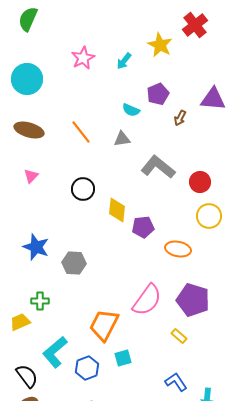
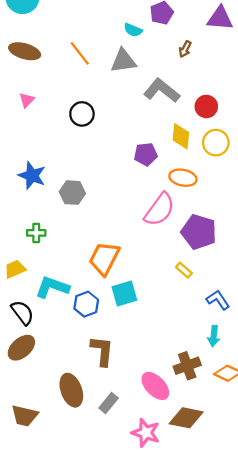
brown arrow: (180, 118) -> (185, 49), moved
gray triangle: (122, 139) -> (123, 61), size x1.5
yellow diamond: (117, 210) -> (181, 136), moved
pink semicircle: (147, 300) -> (160, 210), moved
yellow trapezoid: (20, 322) -> (15, 269), moved
cyan L-shape: (55, 352) -> (52, 287), turned 60
cyan square: (123, 358) -> (124, 294), size x1.4
blue L-shape: (176, 382) -> (218, 300), moved

